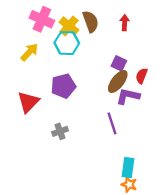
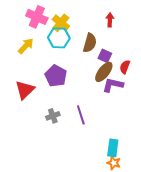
brown semicircle: (91, 22) -> (90, 43), moved, turned 36
purple pentagon: (63, 86) -> (56, 76), turned -30
purple line: (112, 123) -> (81, 115), moved

